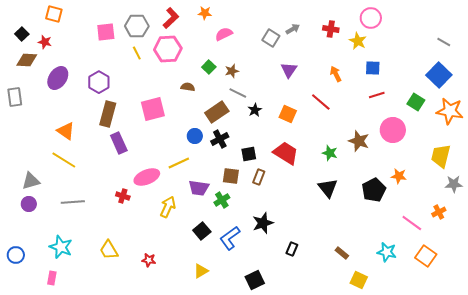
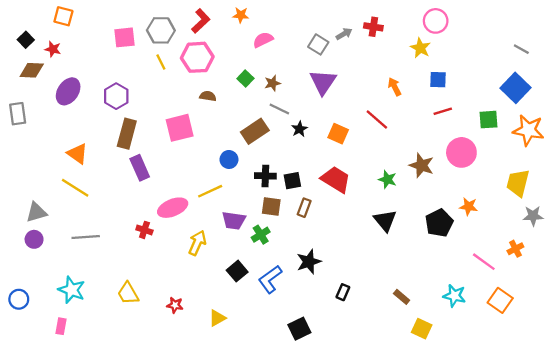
red cross: (331, 29) -> (373, 27), moved
purple triangle: (289, 70) -> (323, 82), moved, size x1.4
brown semicircle: (188, 87) -> (208, 96), moved
green square: (416, 102) -> (488, 120), turned -36
black cross: (220, 139) -> (265, 176), moved, turned 30
yellow triangle: (201, 271) -> (217, 318), moved

